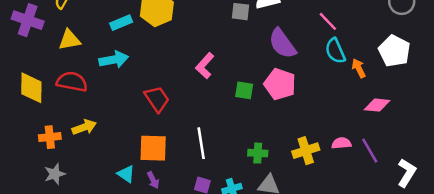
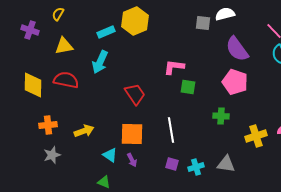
purple cross: (28, 20) -> (30, 30), size x0.7
cyan arrow: (114, 60) -> (100, 62), turned 125
pink L-shape: (205, 66) -> (174, 67), turned 55
green square: (244, 90) -> (188, 87), moved
yellow arrow: (84, 127) -> (84, 131), moved
green cross: (258, 153) -> (221, 116), moved

